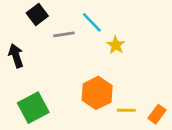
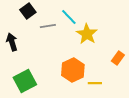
yellow star: (116, 45) -> (87, 34), size x1.5
orange rectangle: (157, 114) -> (118, 58), moved

